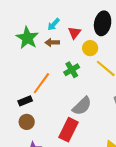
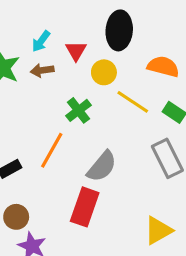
orange line: (41, 83) -> (52, 150), moved
brown circle: (27, 122) -> (16, 217), moved

